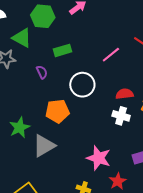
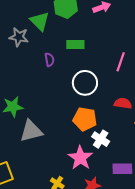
pink line: (111, 55) -> (121, 62), turned -48
orange pentagon: (57, 111) -> (85, 119), moved
white cross: (121, 116) -> (101, 139), moved

